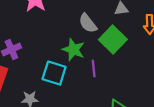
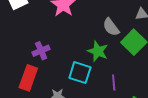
purple line: (94, 68) -> (114, 82), moved

